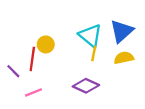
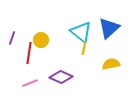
yellow semicircle: (124, 58) -> (111, 64), moved
purple line: (13, 71) -> (12, 38), moved, turned 64
purple diamond: (86, 86) -> (61, 77), moved

